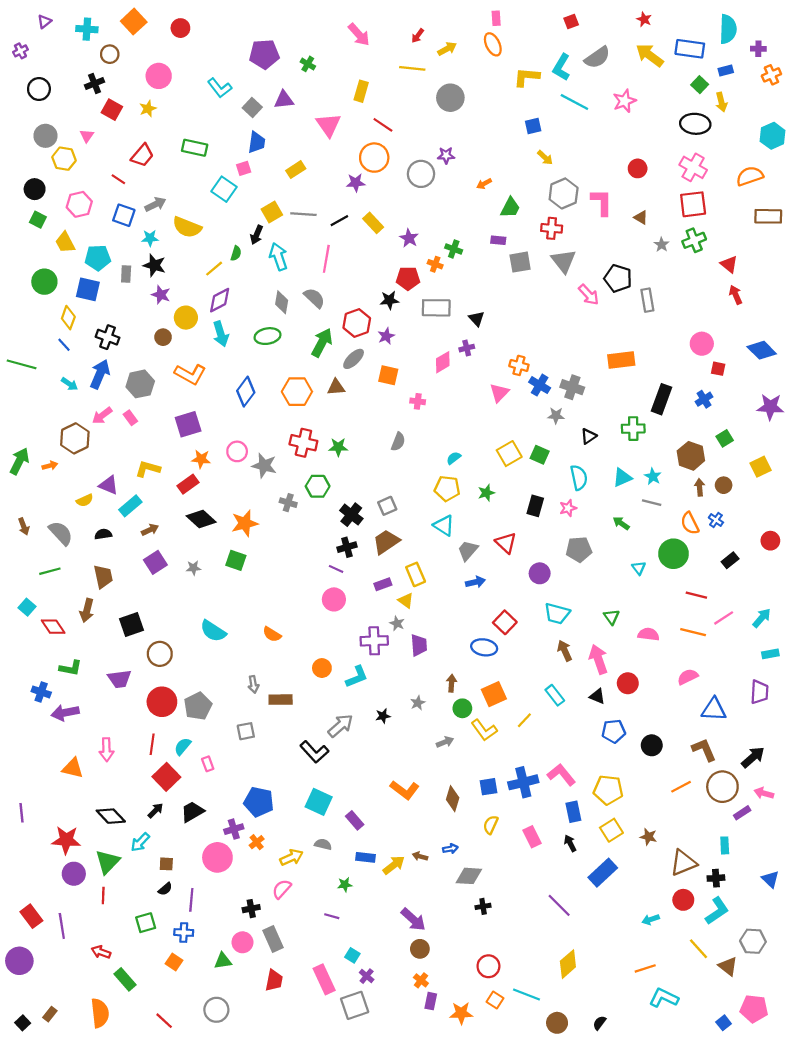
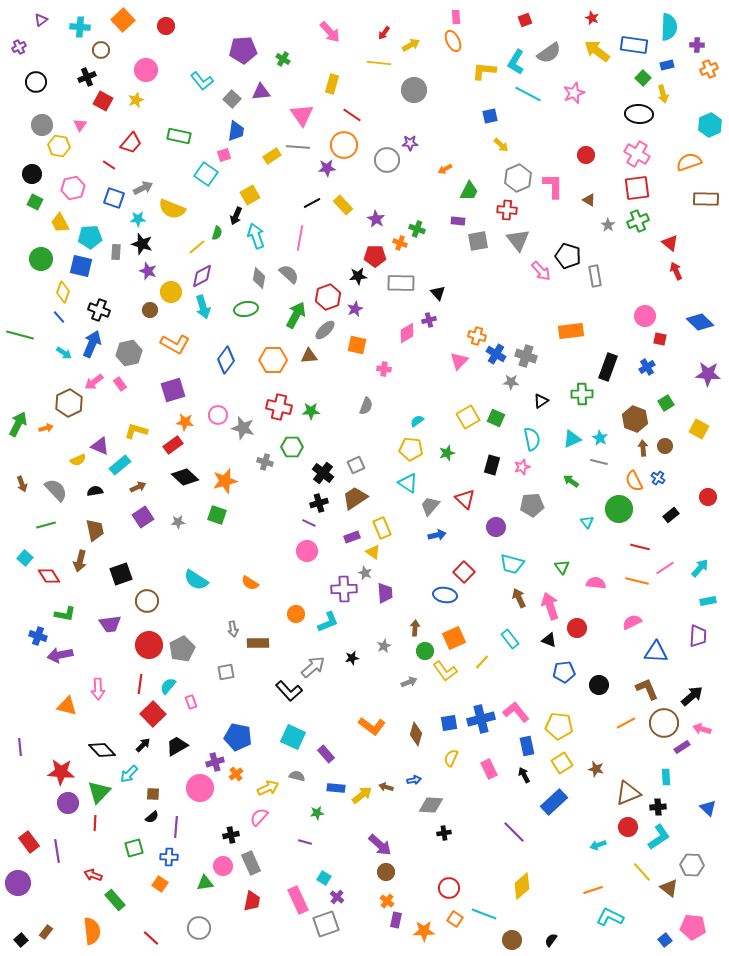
gray line: (303, 214) -> (298, 147), moved
yellow square: (761, 467) -> (699, 429), turned -36

